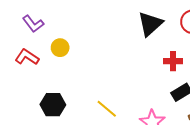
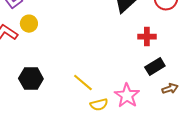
yellow circle: (60, 48) -> (29, 24), moved

